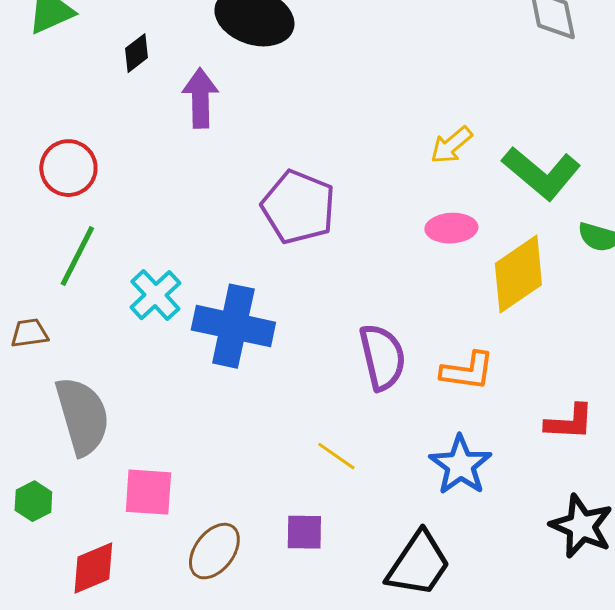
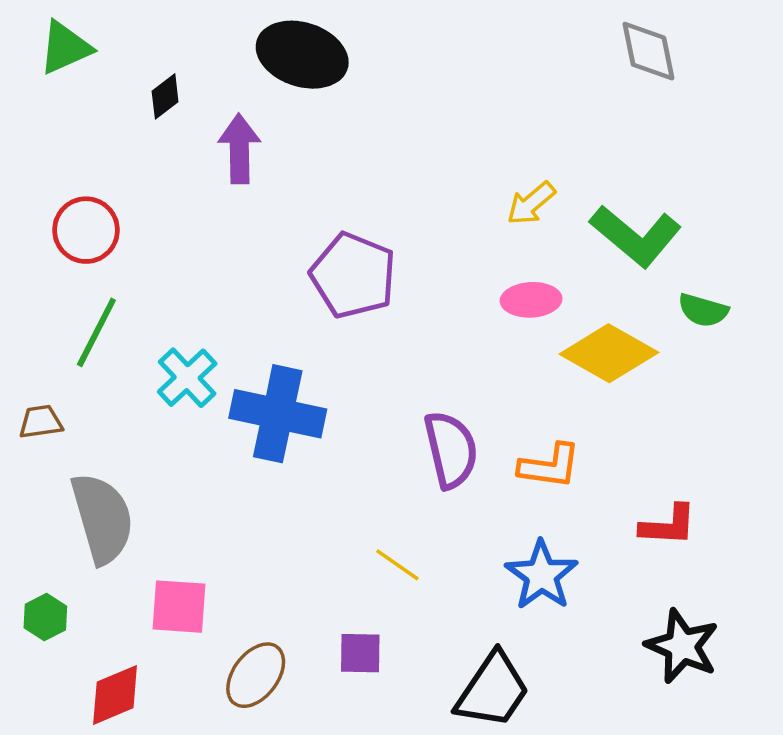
yellow diamond: (518, 274) -> (609, 353), turned 64

